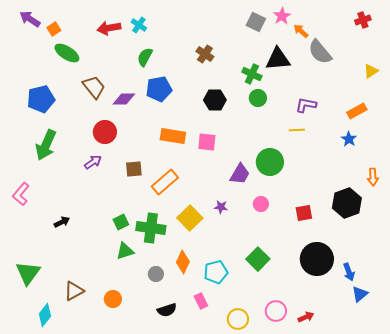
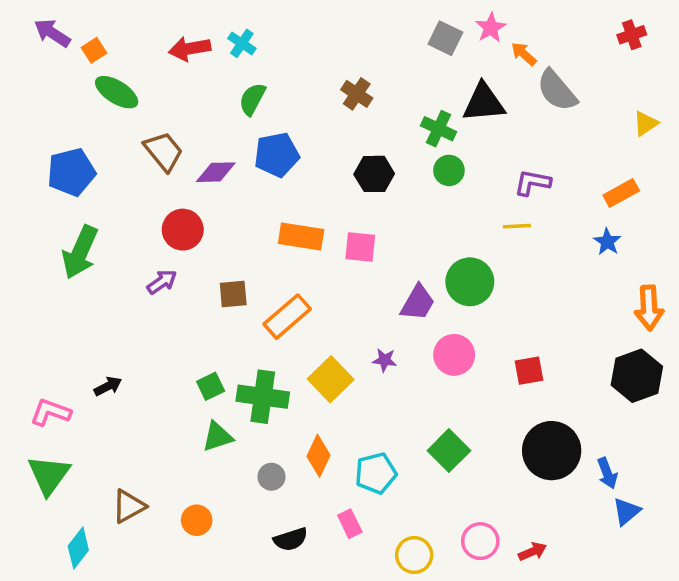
orange arrow: (373, 177) -> (649, 308), size x1.4
pink L-shape: (21, 194) -> (50, 412), moved, turned 70
black hexagon: (347, 203) -> (637, 376), moved
pink circle: (261, 204) -> (454, 355), size x1.5

